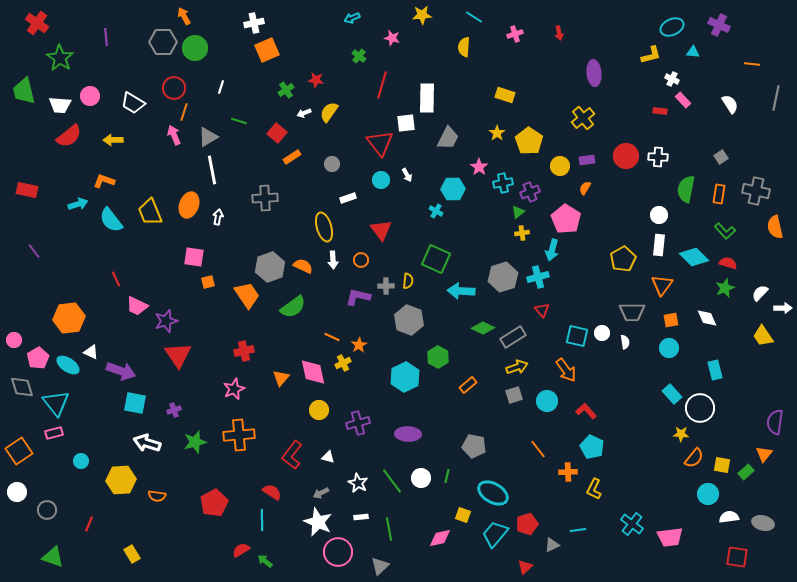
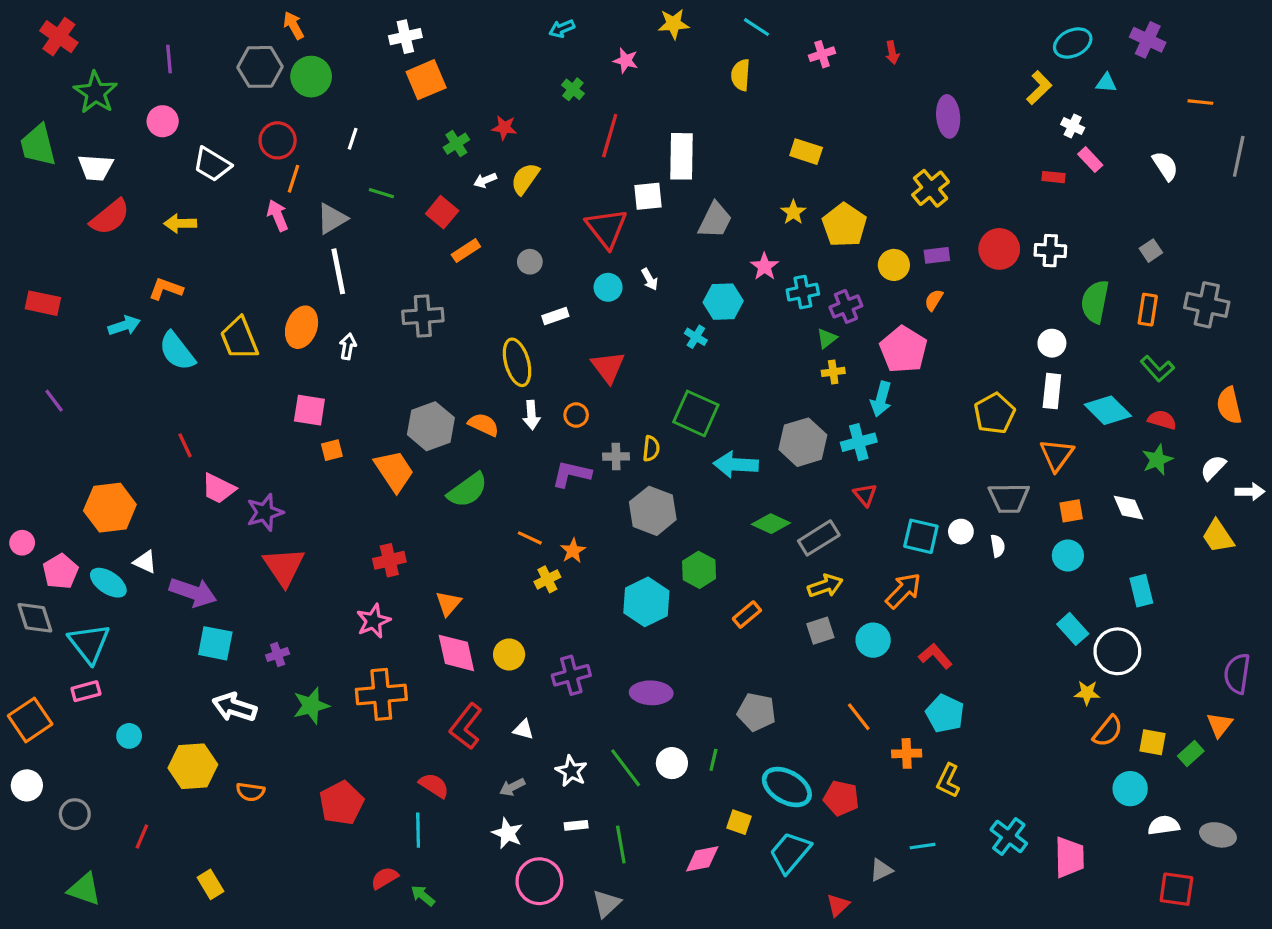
yellow L-shape: (651, 55) -> (1039, 88), turned -30
pink circle: (90, 96) -> (163, 121), moved
orange semicircle: (775, 227) -> (1229, 405), moved
orange arrow: (566, 370) -> (903, 591), turned -100
pink diamond: (313, 372) -> (456, 653), moved
white star: (318, 522) -> (507, 833), size x0.7
red pentagon: (527, 524) -> (841, 798), moved, turned 30
pink trapezoid: (670, 537) -> (1069, 857), turned -84

